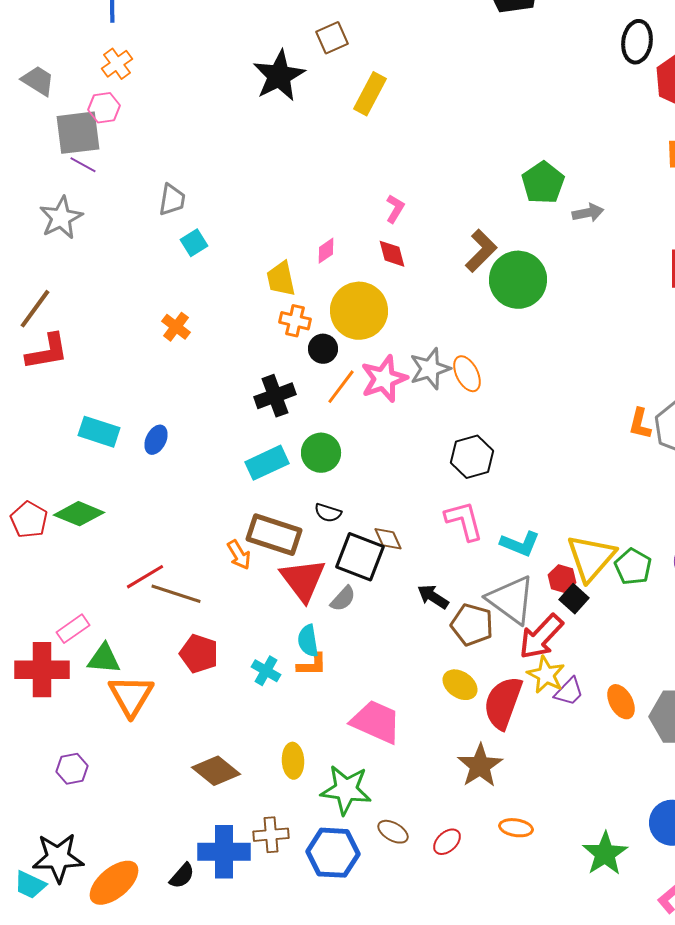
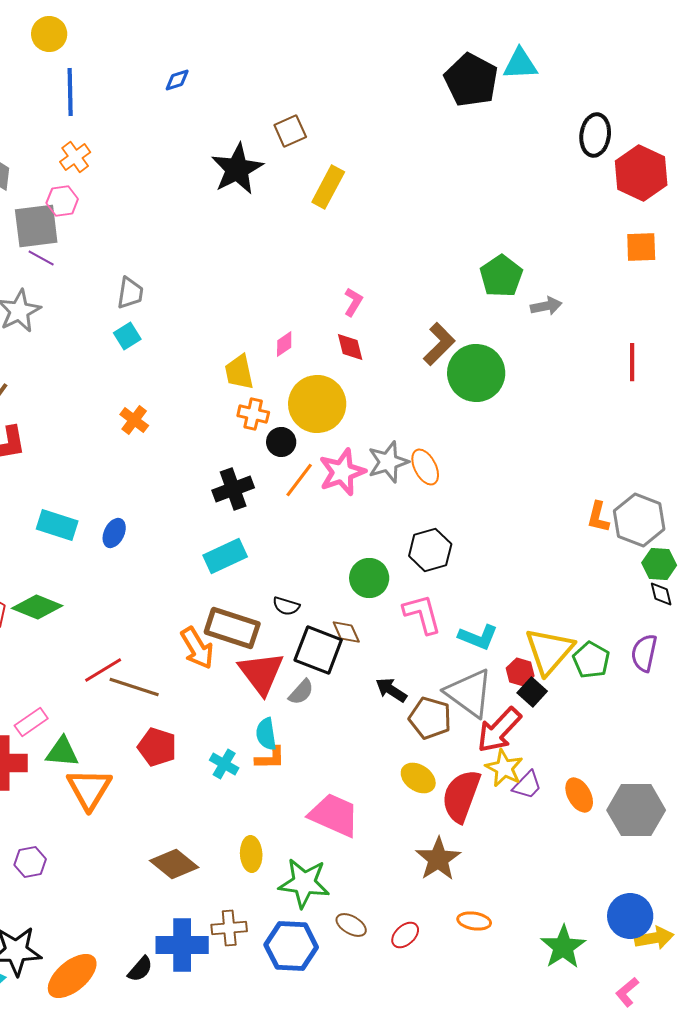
cyan square: (194, 243) -> (127, 336), moved
green circle: (321, 453) -> (369, 578), moved
orange arrow: (239, 555) -> (197, 648), size x1.4

